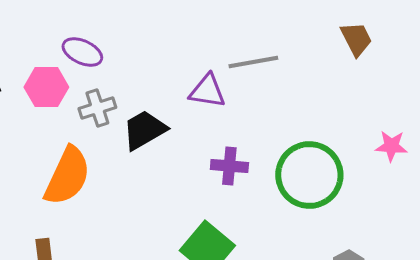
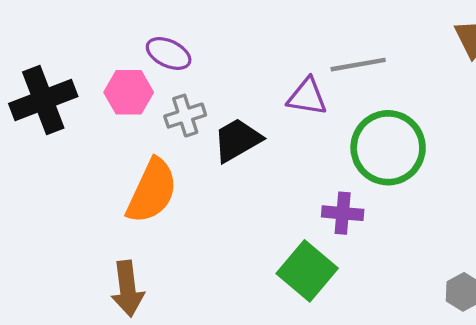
purple cross: (229, 166) -> (343, 213), moved
green circle: (309, 175) -> (388, 148), moved

